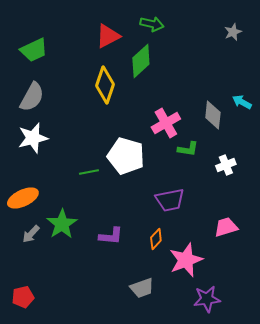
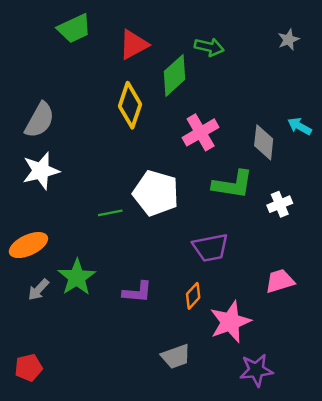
green arrow: (152, 24) -> (209, 47), moved
green trapezoid: (34, 50) -> (74, 28), moved
pink cross: (166, 123) -> (201, 132), moved
green L-shape: (188, 149) -> (233, 184), size x1.6

